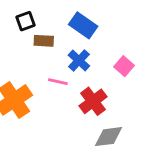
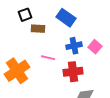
blue cross: (79, 61) -> (74, 46), moved, turned 35
red cross: (93, 101) -> (73, 72), turned 30

